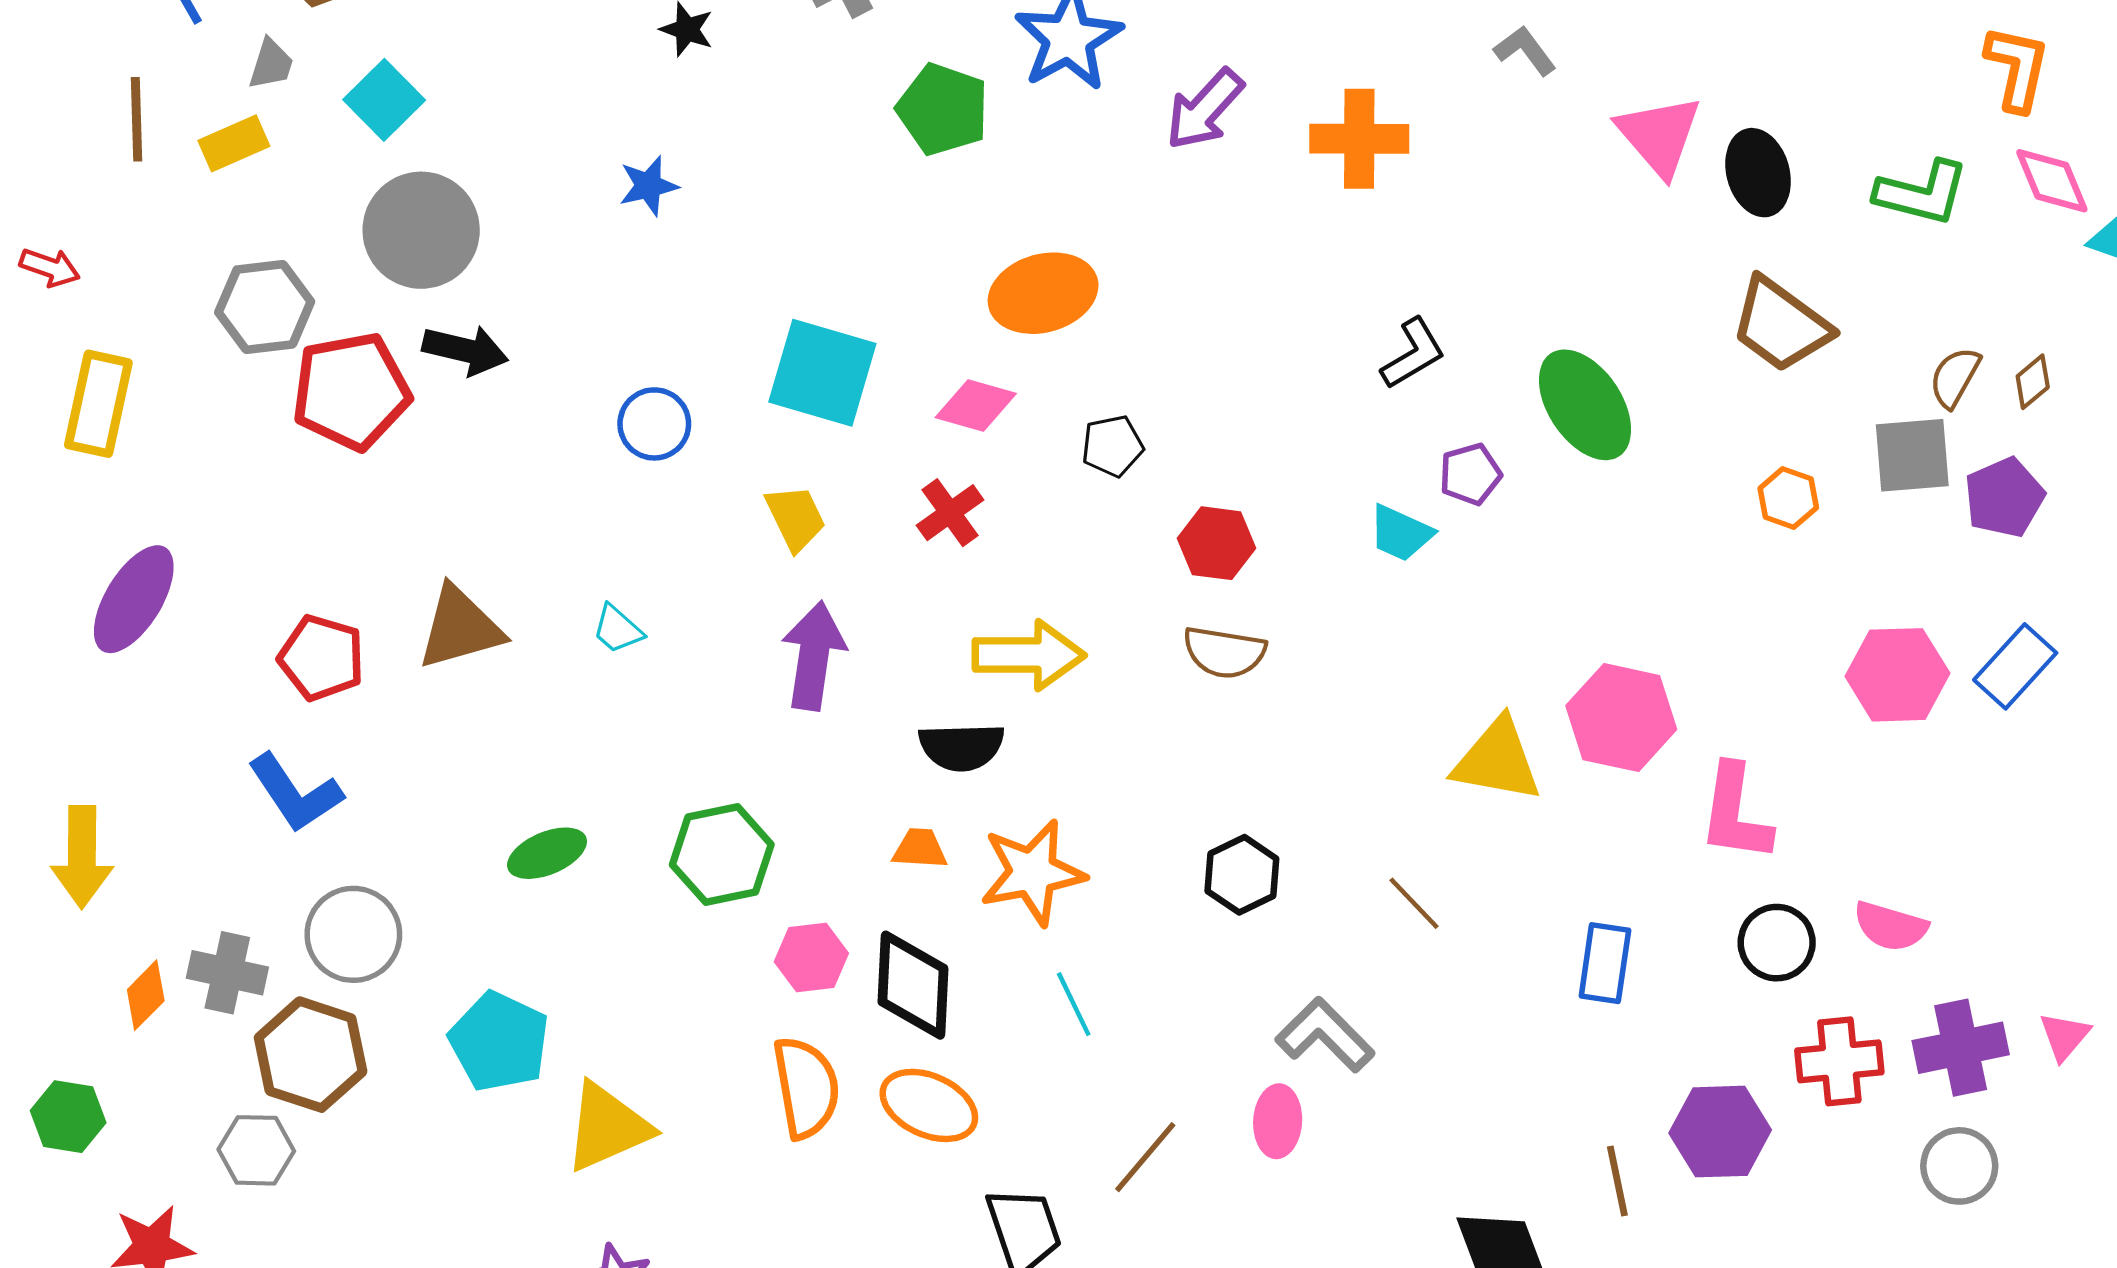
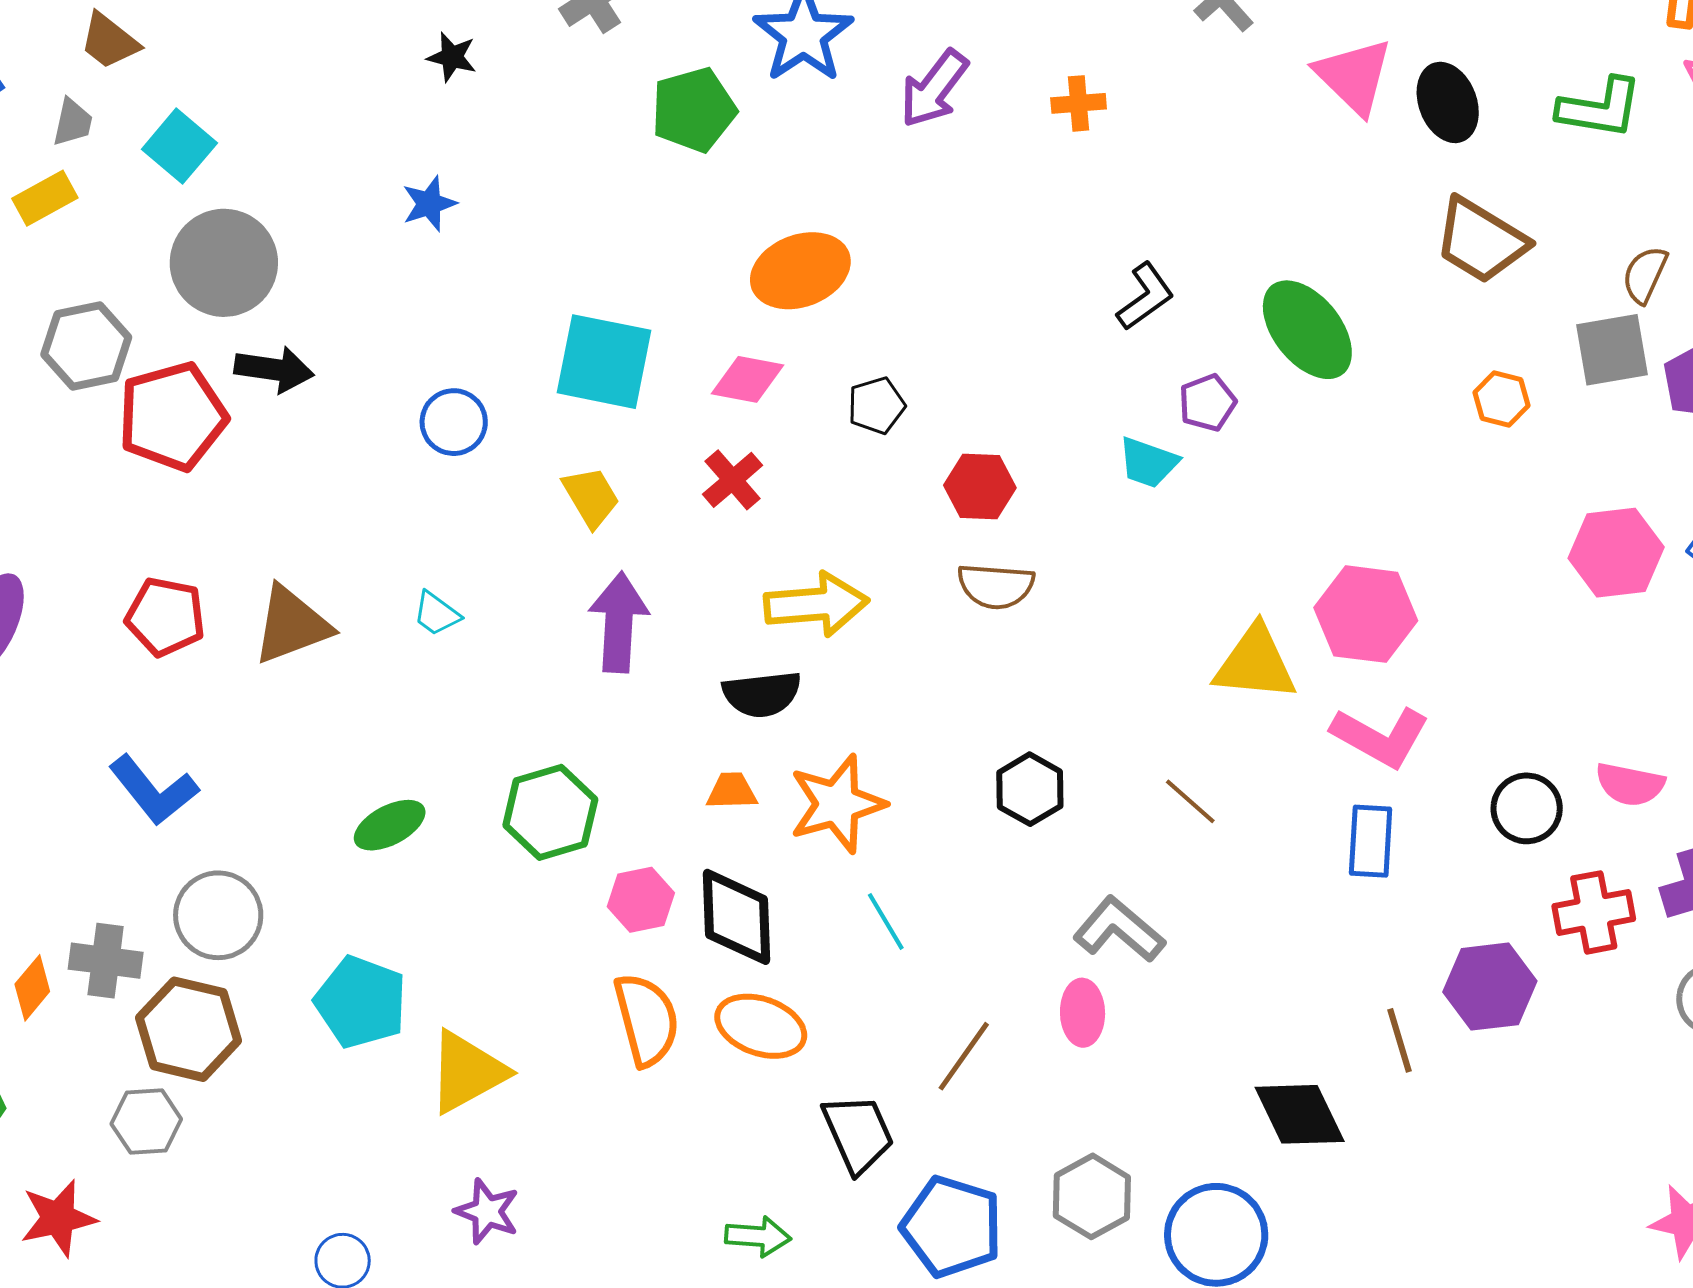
green pentagon: (943, 109) -> (694, 110), turned -30
orange cross: (1359, 139) -> (1079, 103), size x0.6
red pentagon: (322, 658) -> (165, 617), moved
pink L-shape: (1735, 813) -> (1380, 737), moved, turned -64

